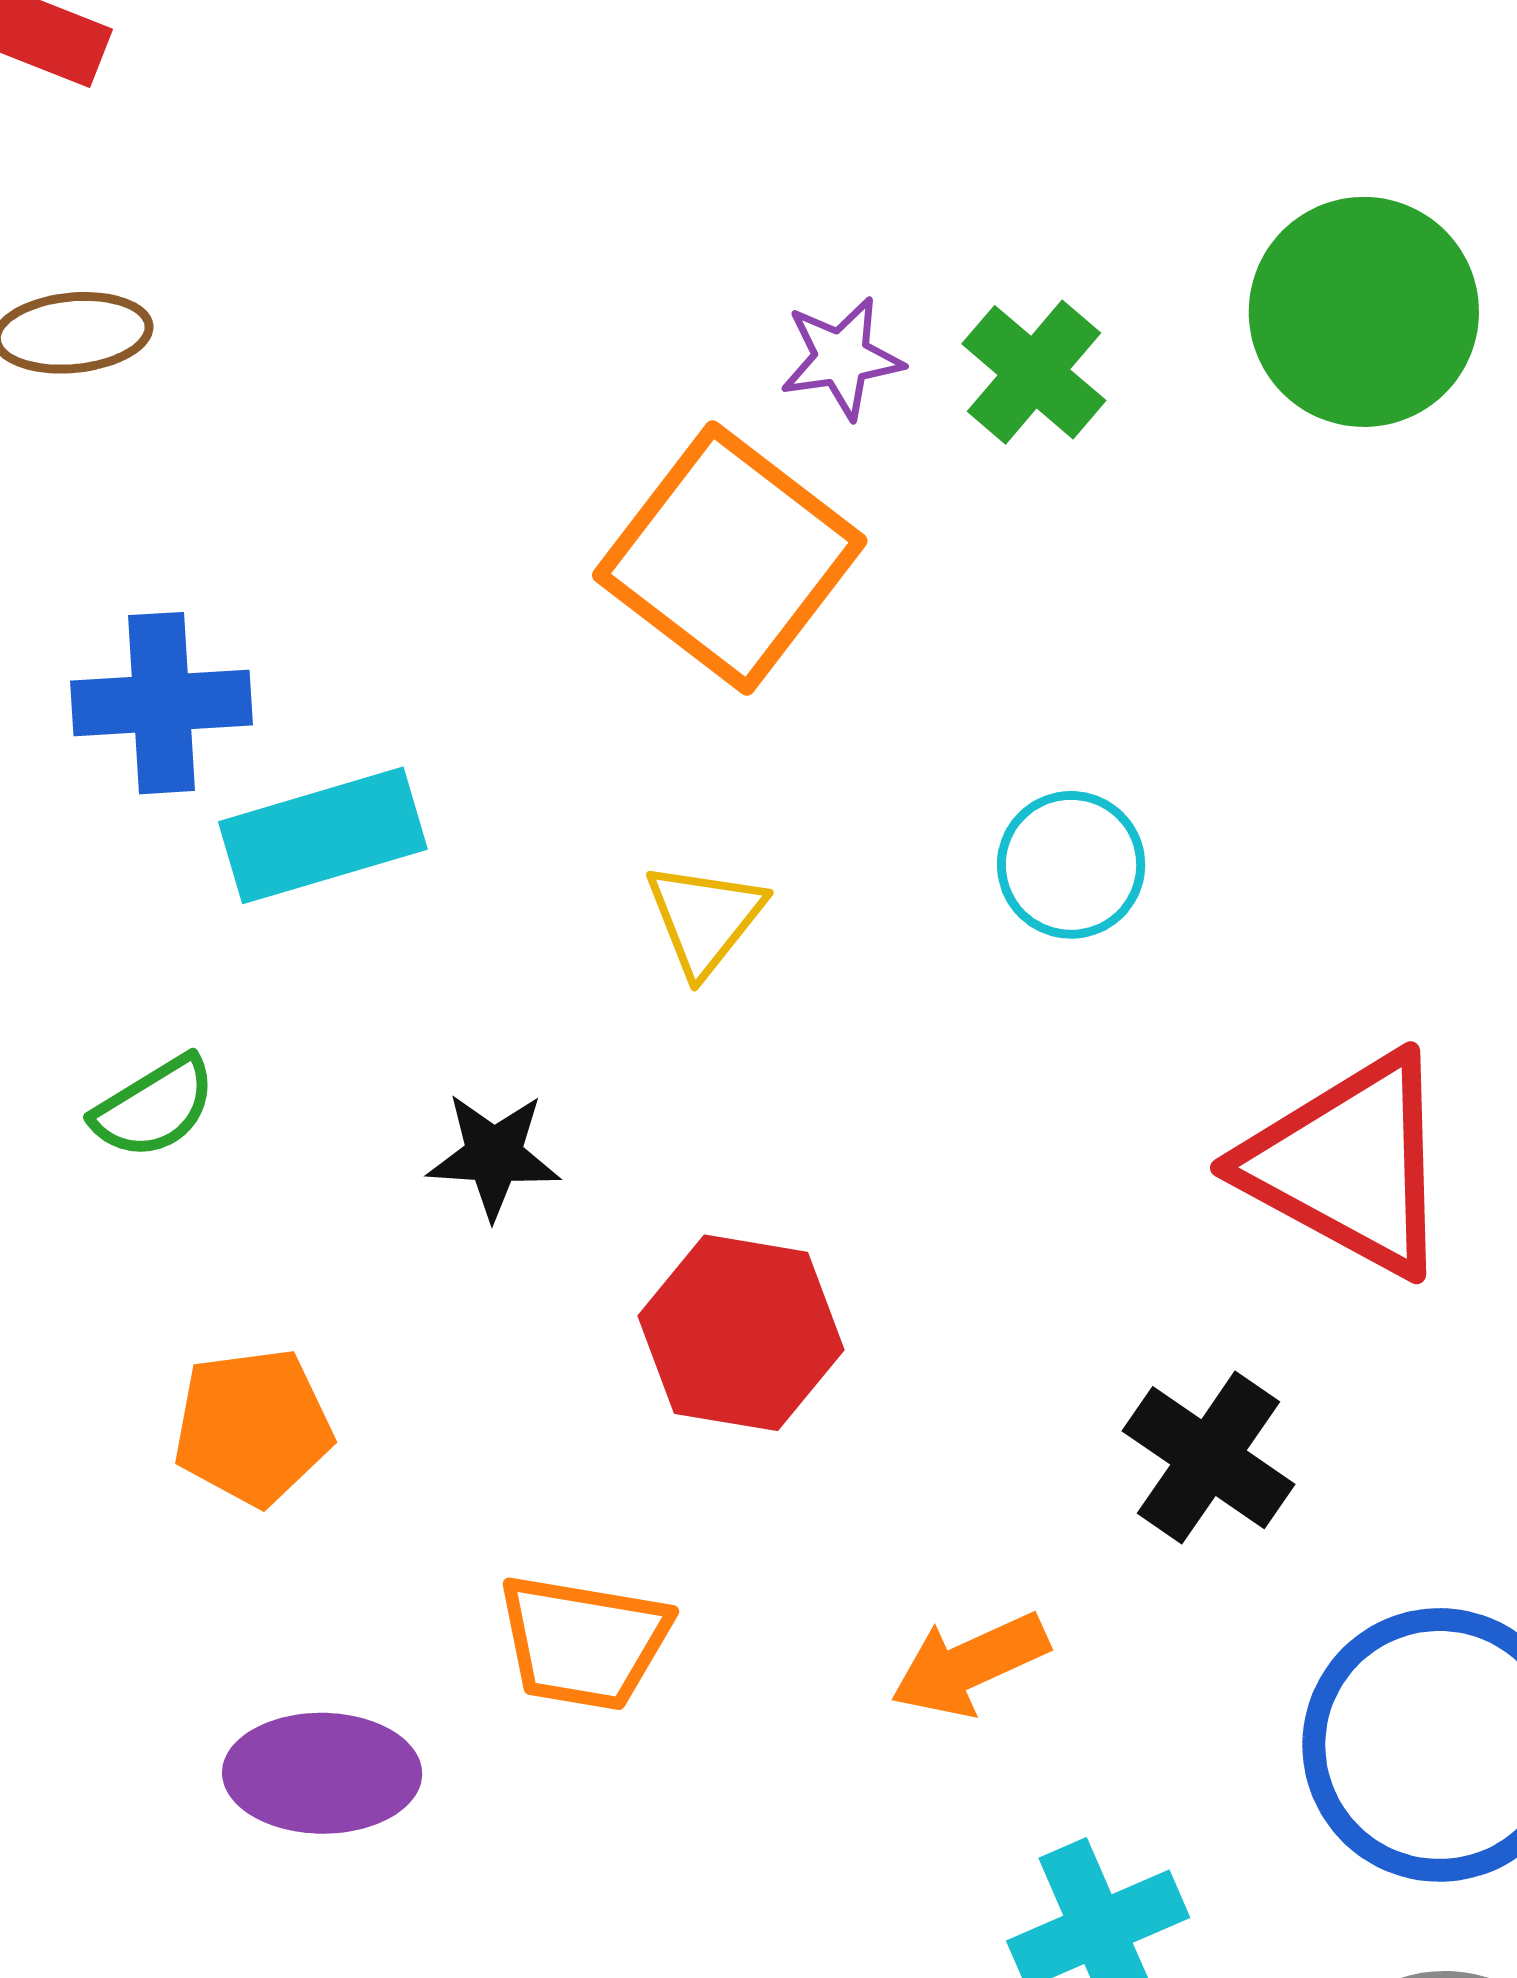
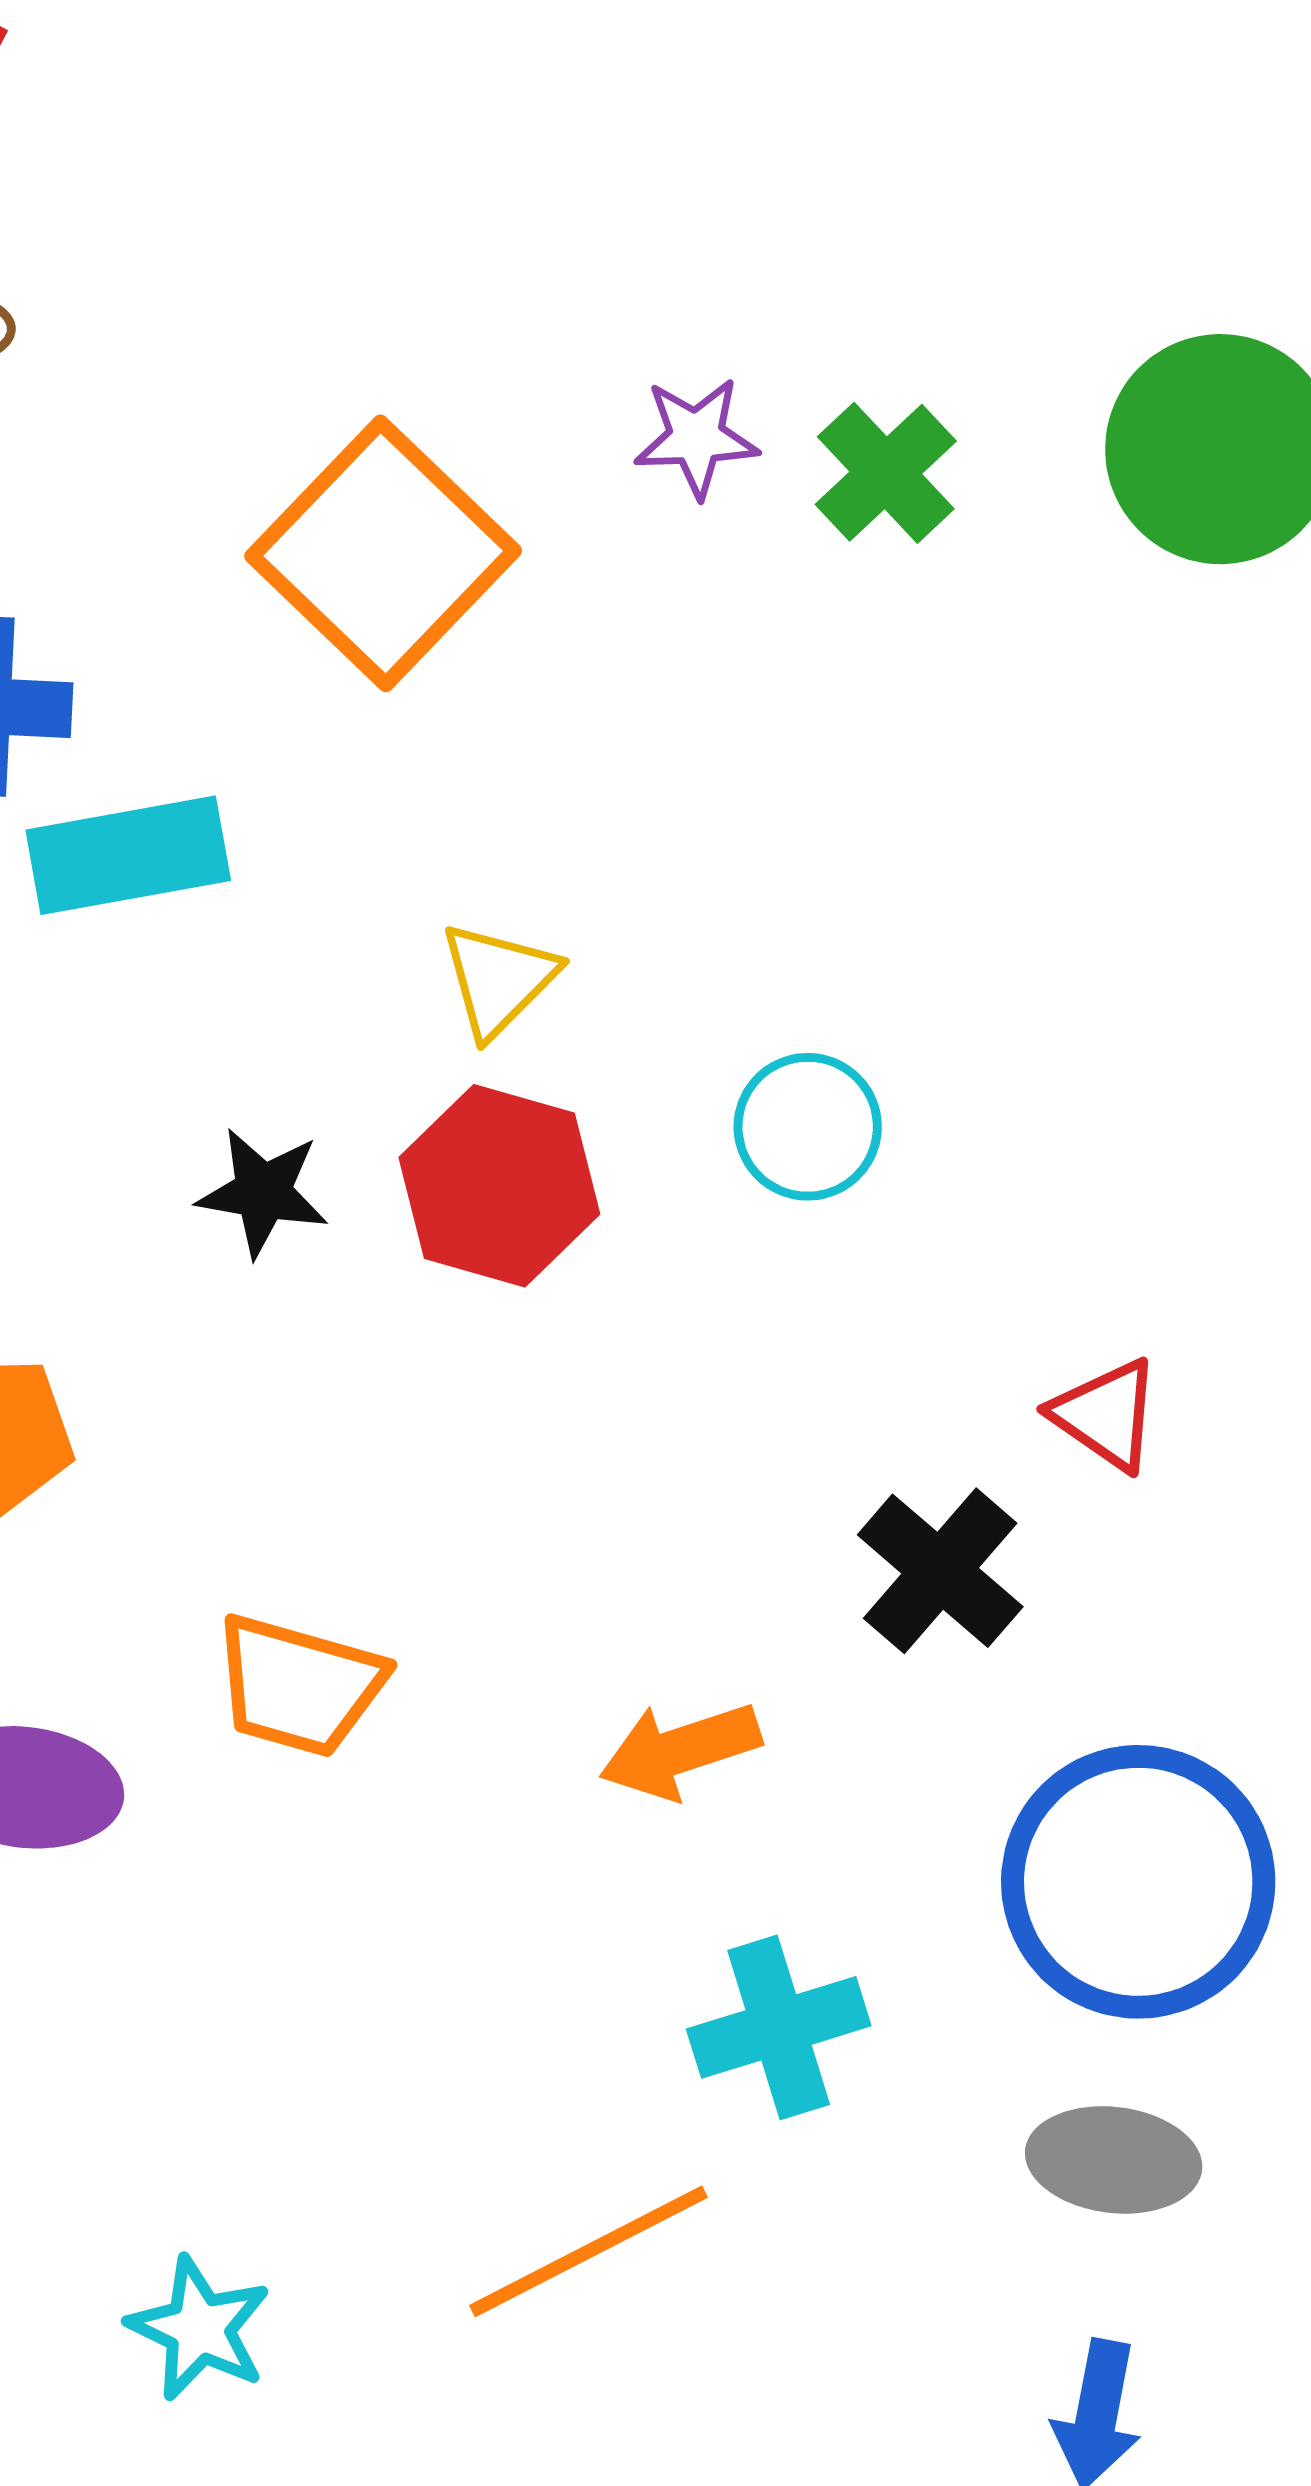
orange square: (730, 558) -> (383, 553), moved
cyan circle: (1071, 865) -> (808, 1127), moved
red triangle: (1349, 1164) -> (1106, 1415), moved, size x0.5
red hexagon: (741, 1333) -> (499, 1186), moved

